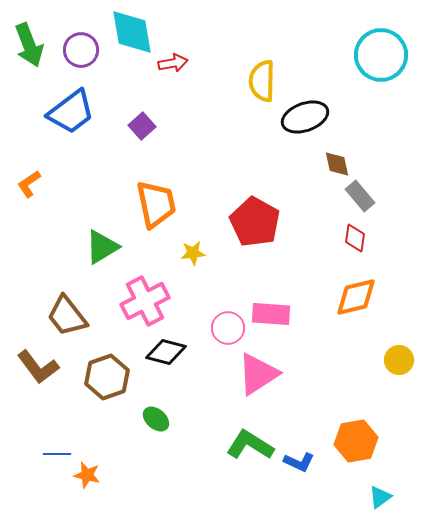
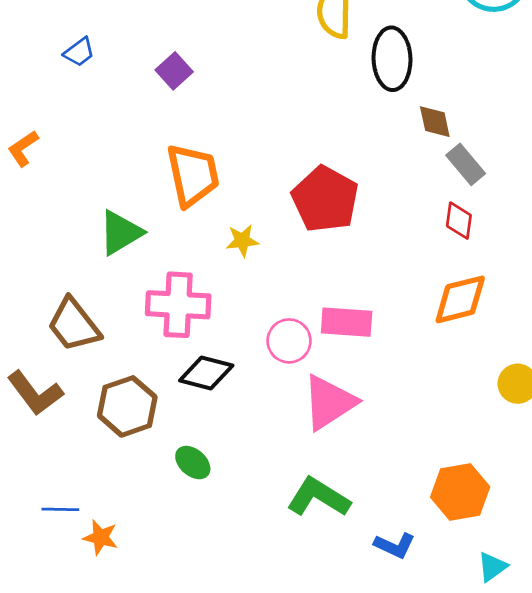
blue trapezoid: (71, 112) -> (79, 52), size x0.5
black ellipse: (305, 117) -> (392, 59), turned -72
pink cross: (145, 301) -> (178, 305), turned 30
blue L-shape: (299, 462) -> (395, 545), moved

